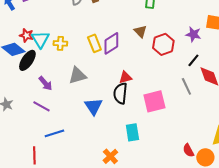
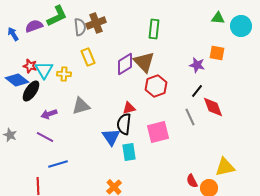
brown triangle: (140, 31) -> (144, 62), size x1.6
yellow rectangle: (94, 43) -> (88, 57), moved
purple diamond: (111, 43) -> (125, 64), moved
red hexagon: (163, 44) -> (156, 86), moved
purple arrow: (45, 83) -> (49, 114), turned 112
blue triangle: (93, 106) -> (111, 137), moved
cyan rectangle: (132, 132) -> (129, 152), moved

